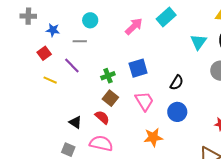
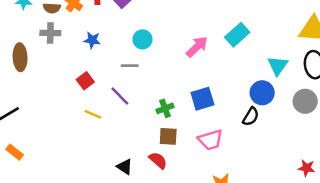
gray cross: (28, 16) -> (50, 33), moved
blue star: (53, 30) -> (92, 40), moved
brown square: (110, 98) -> (168, 136), turned -35
pink trapezoid: (144, 101) -> (210, 140), turned 105
blue circle: (177, 112) -> (262, 93), moved

